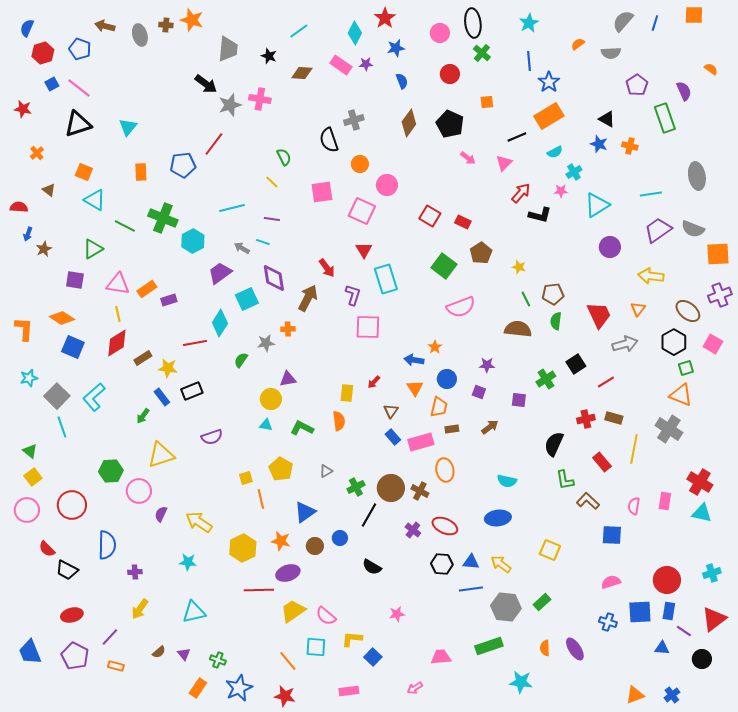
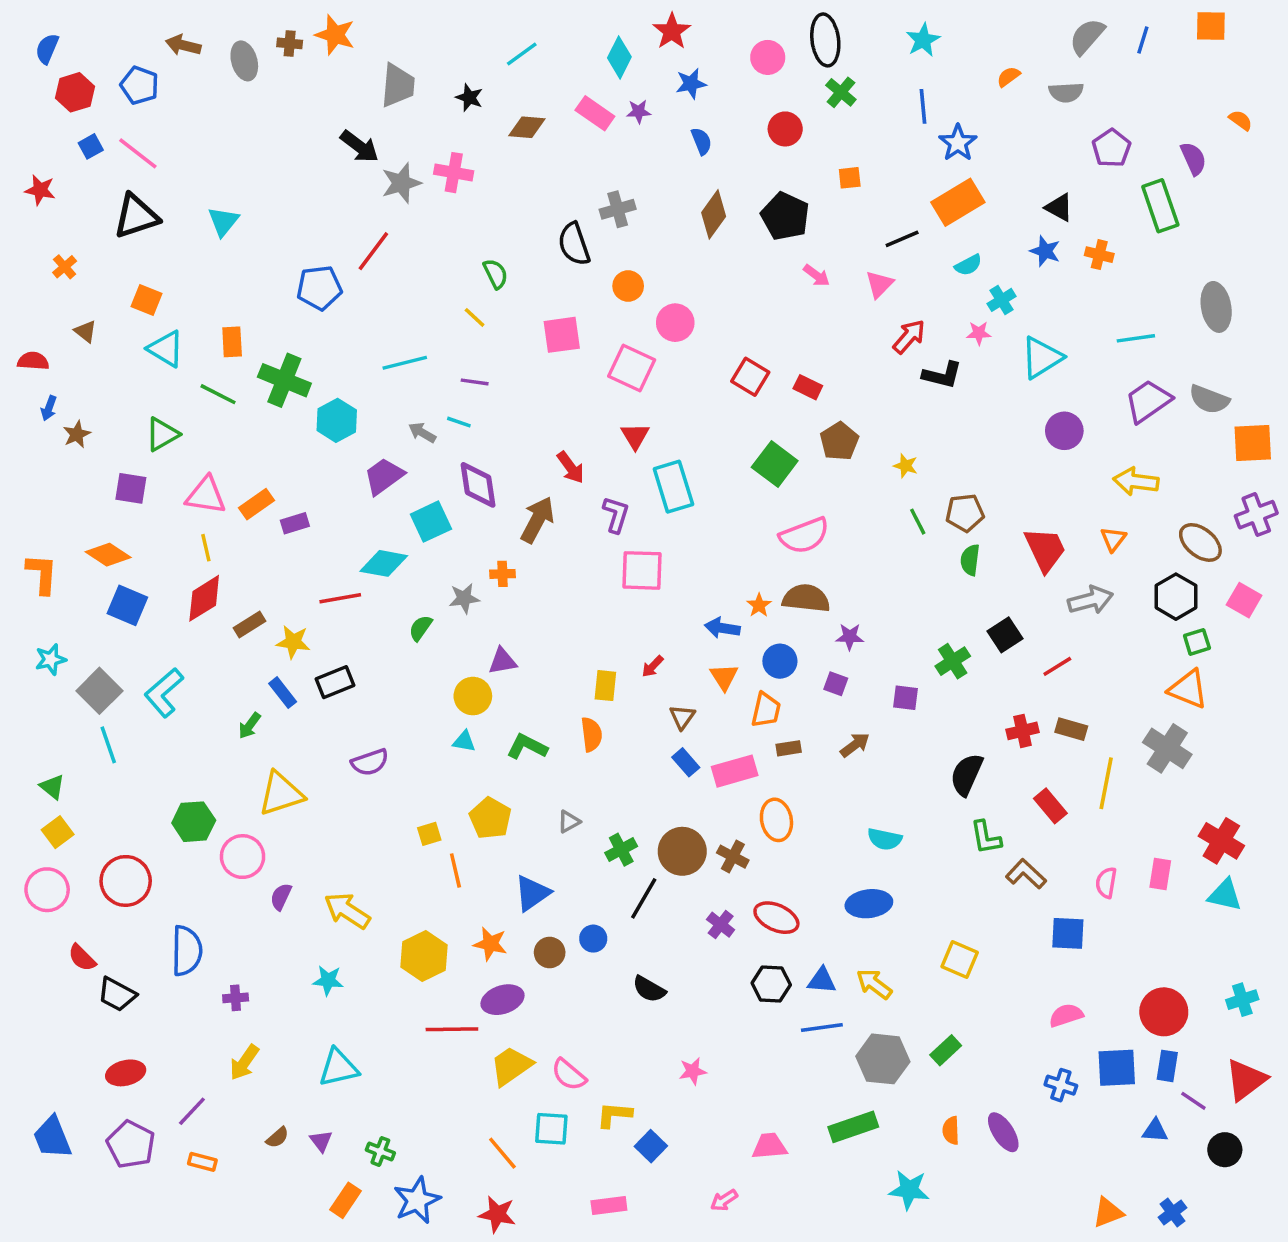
orange rectangle: (141, 172) -> (232, 342), moved
cyan diamond: (220, 323) -> (384, 563), turned 68
brown semicircle: (518, 329) -> (806, 598), moved

